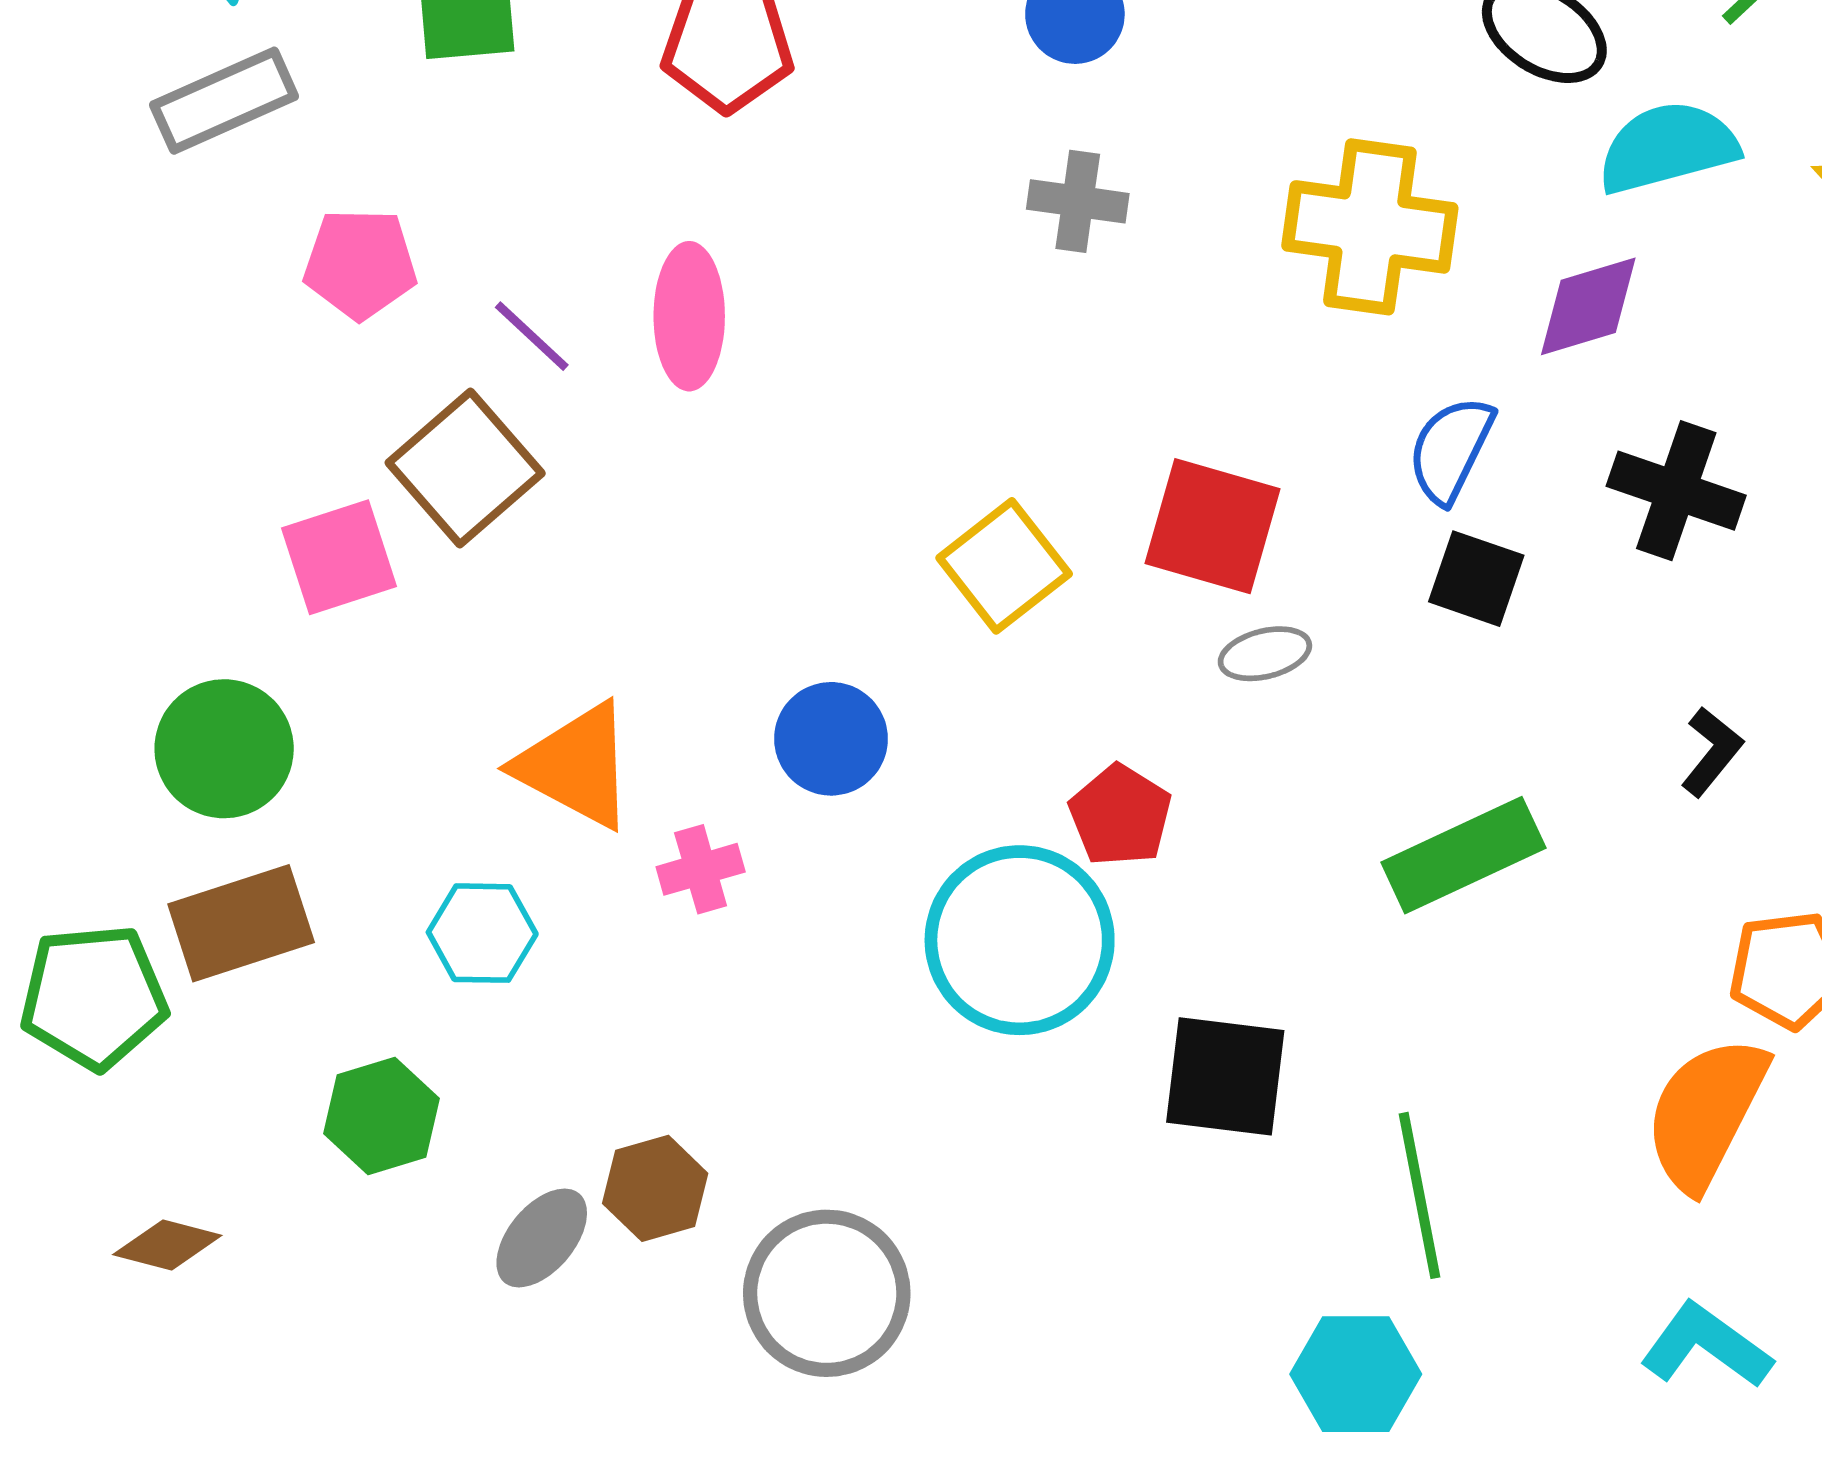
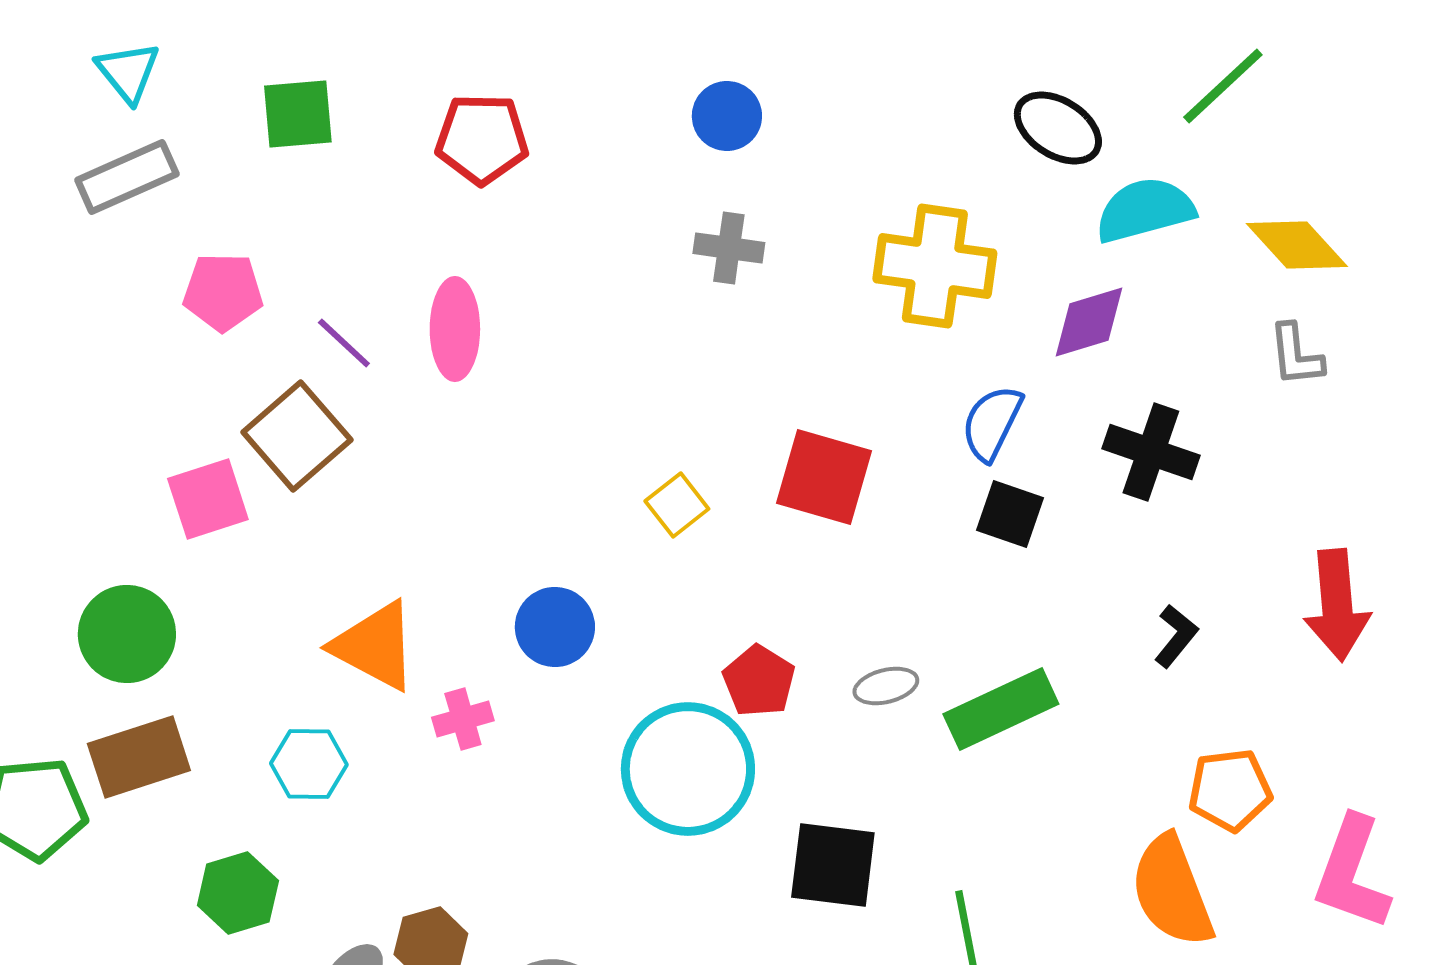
yellow square: (1004, 566) -> (677, 505), size x0.7
gray ellipse: (1265, 654) -> (886, 686), moved
orange semicircle: (1706, 1113) -> (1172, 891), turned -48

